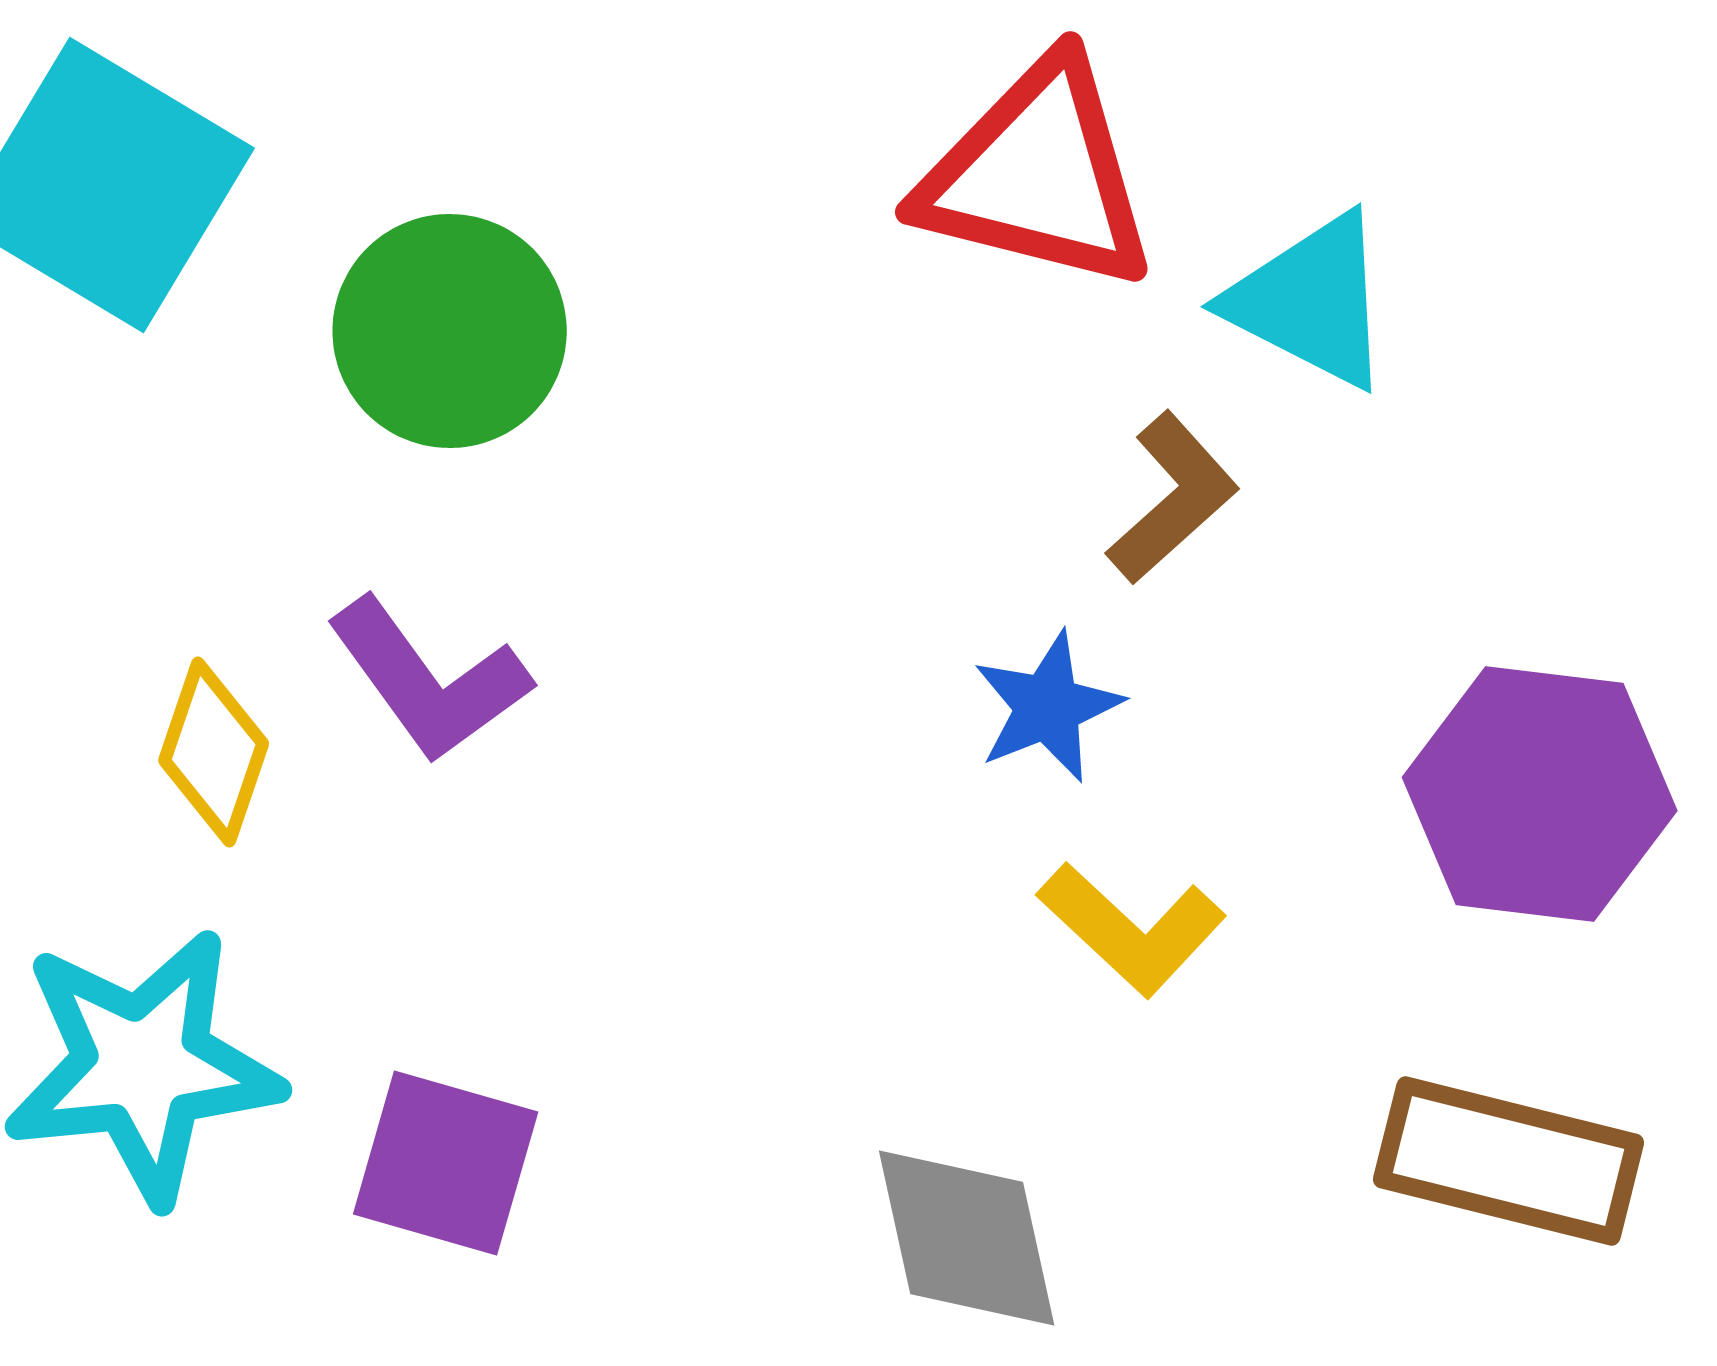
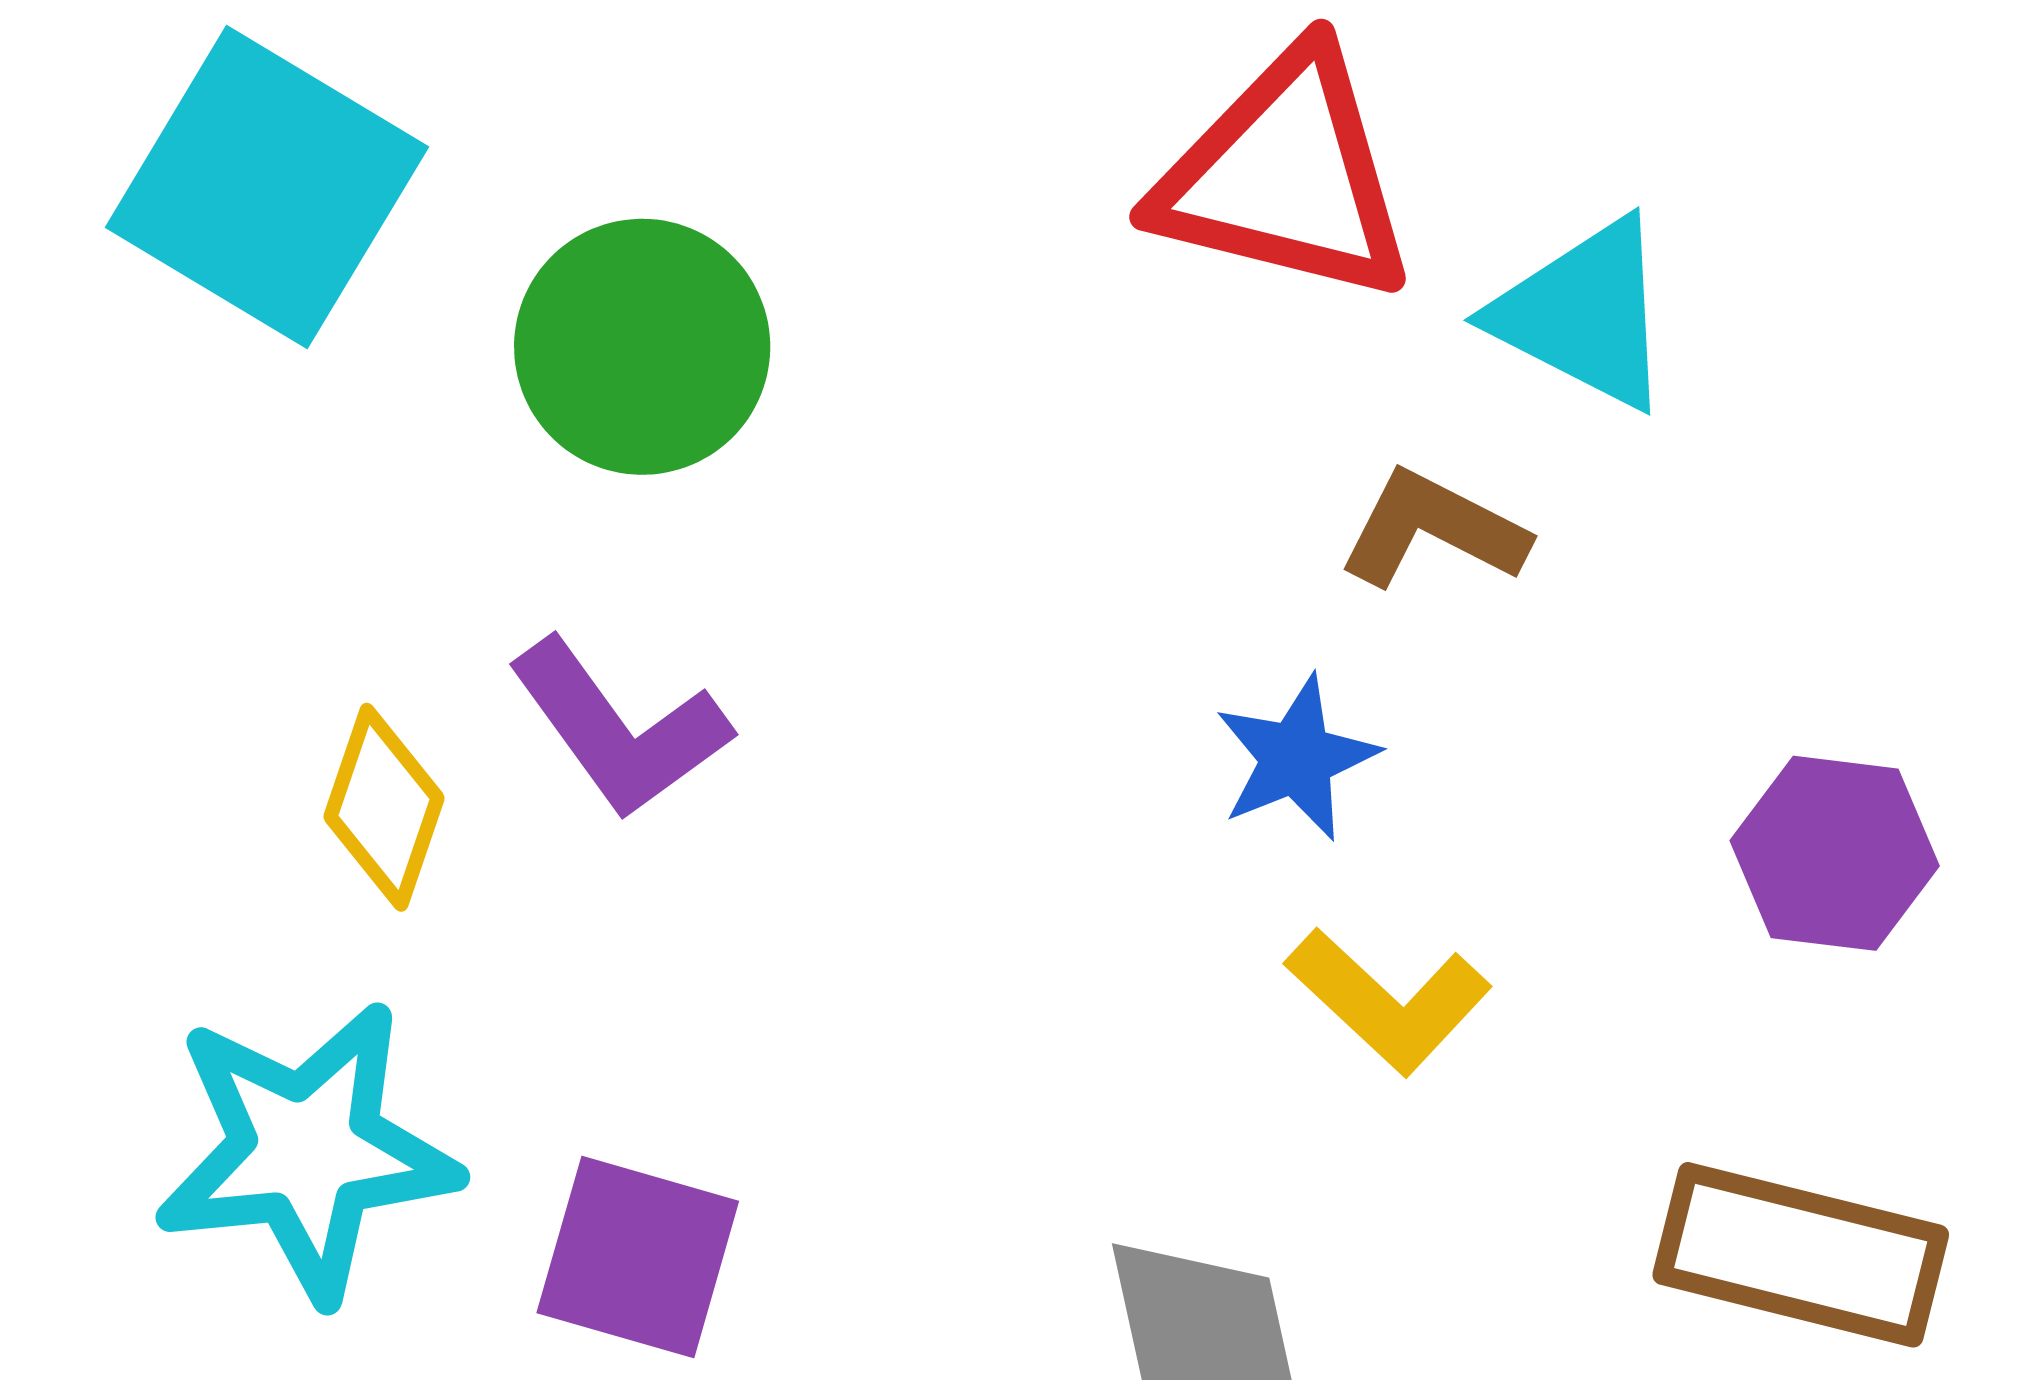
brown L-shape: (1173, 498) -> (1433, 529), turned -111
purple hexagon: (1540, 794) -> (1835, 853), size x0.7

